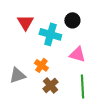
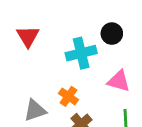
red triangle: (25, 22) -> (28, 36), moved
cyan cross: (50, 34) -> (81, 53), turned -30

